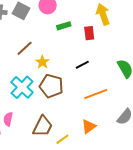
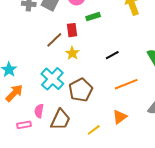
red rectangle: (89, 33) -> (72, 30), moved
brown pentagon: (51, 86) -> (81, 90), moved, turned 30
brown trapezoid: (43, 126) -> (60, 119), moved

